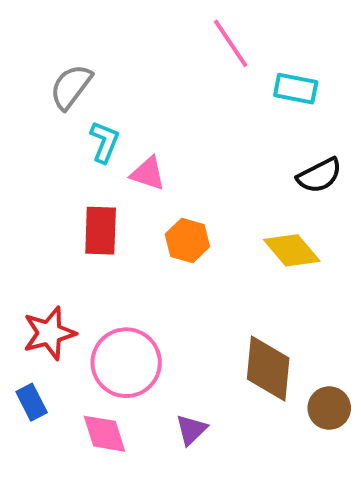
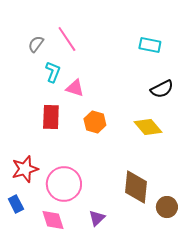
pink line: (231, 43) -> (67, 39), moved
gray semicircle: (71, 87) -> (36, 44), size x0.7

